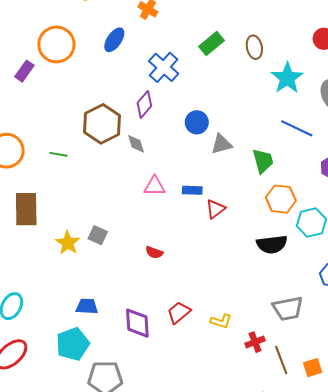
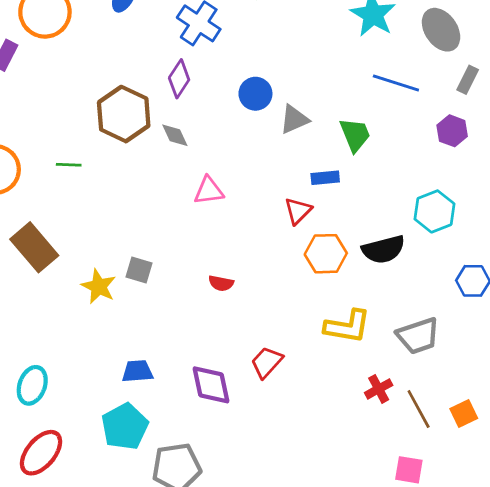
blue rectangle: (192, 190) -> (325, 178), moved
orange hexagon: (281, 199) -> (326, 254), moved
brown rectangle: (26, 209) -> (34, 247), turned -32
yellow L-shape: (221, 321) -> (347, 326), moved, size x1.6

